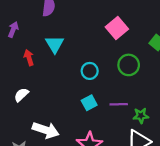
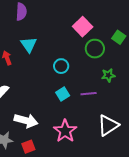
green circle: (129, 65) -> (95, 49), moved
green star: (141, 116) -> (108, 75), moved

